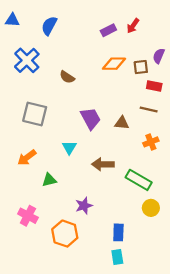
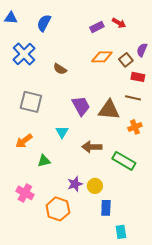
red arrow: (133, 26) -> (119, 23), turned -96
brown square: (141, 67) -> (126, 60), turned -32
brown triangle: (122, 123) -> (109, 110), size x1.6
yellow circle: (151, 208) -> (95, 186), moved
cyan rectangle: (117, 257) -> (121, 232), moved

